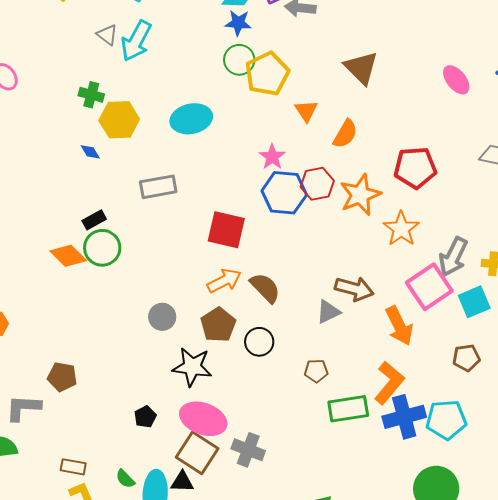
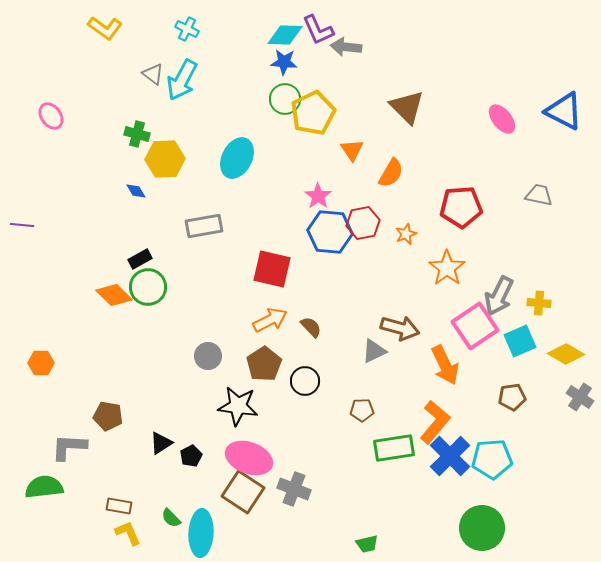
cyan ellipse: (191, 119) -> (237, 158), turned -51
orange star: (360, 195) -> (406, 234), size x0.5
brown semicircle: (265, 288) -> (311, 327), size x0.7
blue cross: (404, 417) -> (450, 456), turned -30
black triangle: (182, 482) -> (161, 443), moved, turned -35

